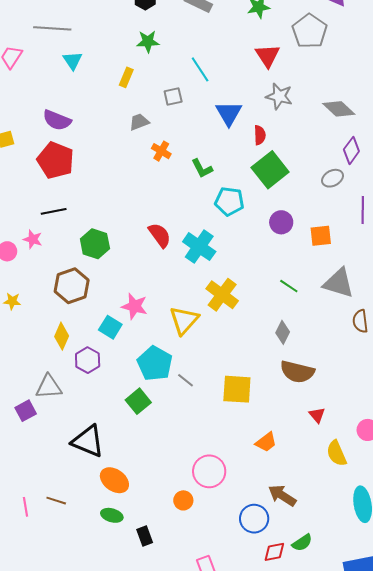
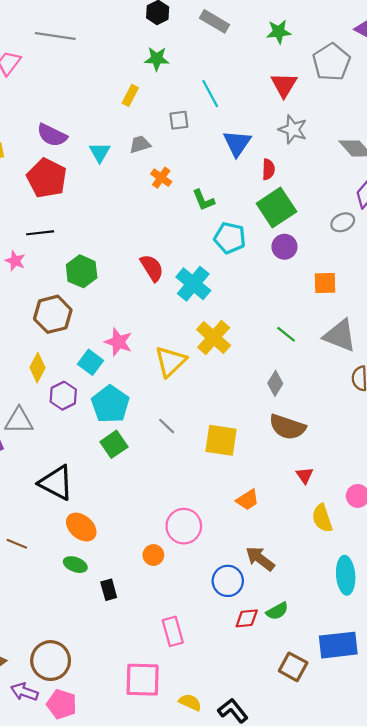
cyan triangle: (73, 61) -> (100, 152), moved
purple circle: (281, 222) -> (284, 247), moved
cyan pentagon: (155, 363) -> (110, 404), moved

